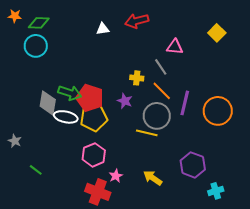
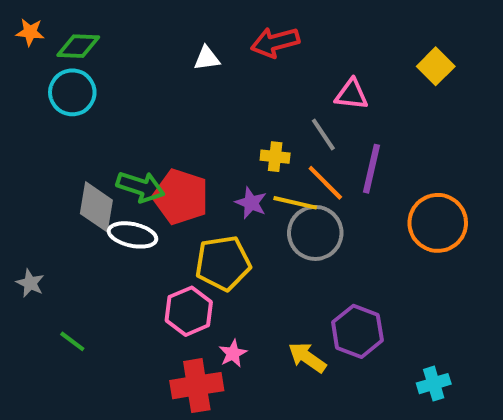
purple line: (185, 103) -> (371, 169), moved
yellow pentagon: (94, 118) -> (223, 263), moved
yellow line: (147, 133) -> (295, 203), moved
purple hexagon: (193, 165) -> (357, 331), moved
red cross: (98, 192) -> (197, 386), turned -30

